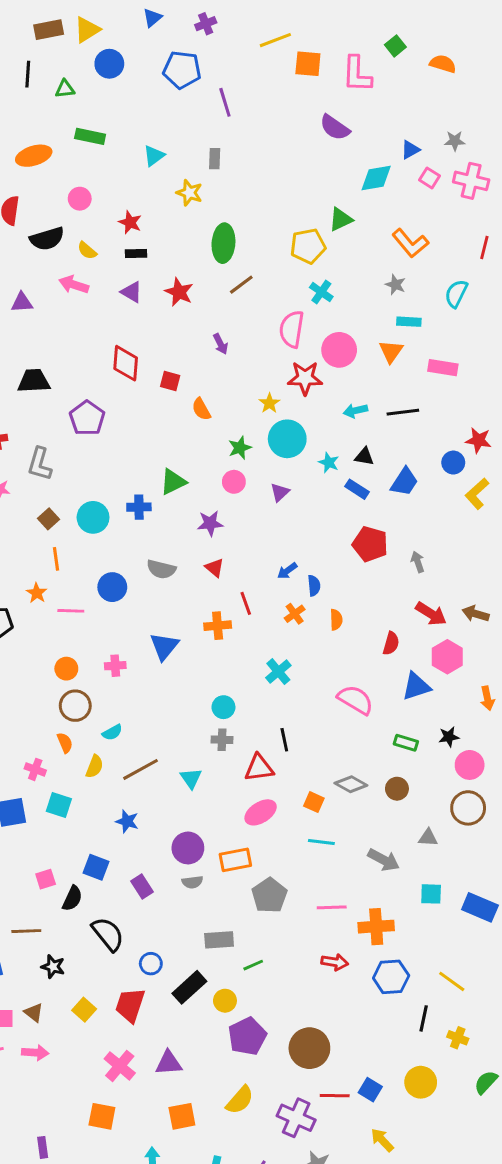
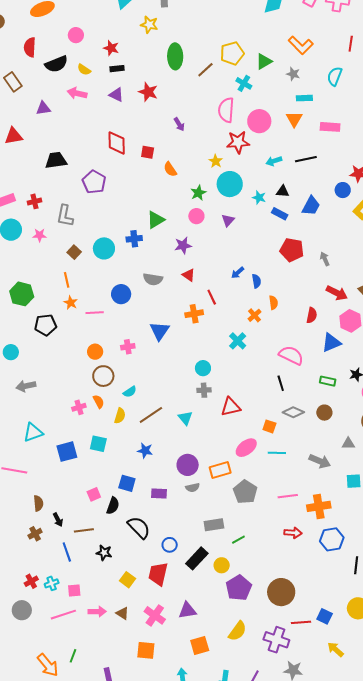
green triangle: (341, 219) -> (264, 62), moved
brown line: (241, 285) -> (205, 70), moved
orange line: (56, 559) -> (67, 280), moved
orange cross: (295, 614) -> (255, 315), moved
black line: (284, 740) -> (281, 383), moved
pink cross: (35, 769) -> (79, 407), moved, turned -32
pink ellipse: (261, 812) -> (246, 448), moved
purple rectangle: (142, 887) -> (159, 494), turned -49
brown triangle: (34, 1013) -> (122, 613), moved

